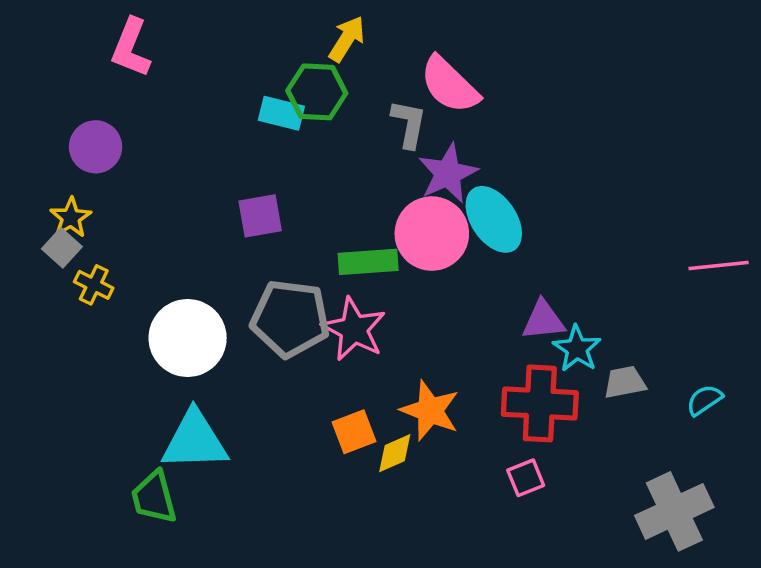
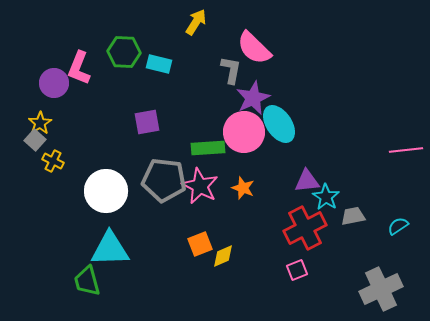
pink L-shape: (131, 48) -> (79, 68), moved
green hexagon: (317, 92) -> (124, 52), moved
red cross: (540, 403) -> (305, 228), turned -30
orange star: (430, 411) -> (243, 188), moved, size x0.7

